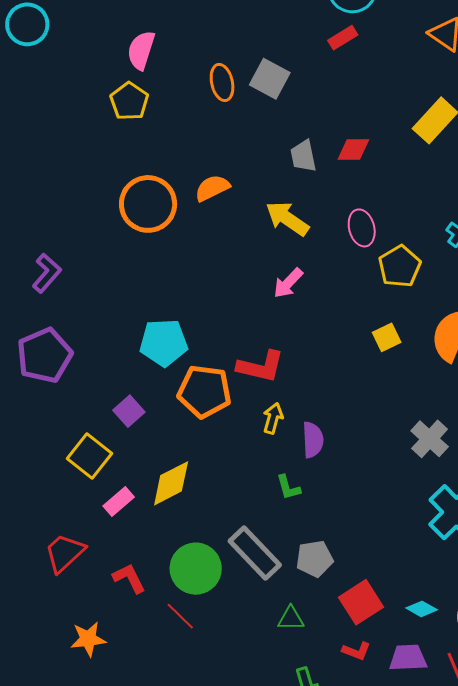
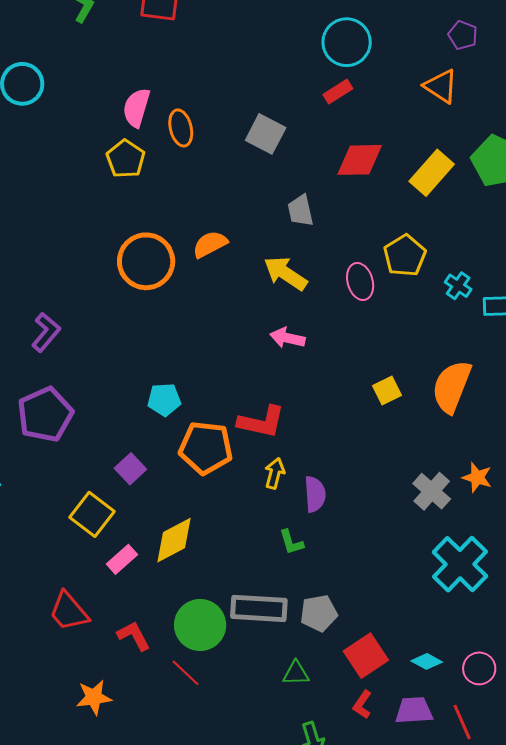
orange ellipse: (222, 82) -> (181, 128), moved
red diamond: (353, 150) -> (360, 160), moved, size x1.4
yellow pentagon: (400, 266) -> (405, 256), moved
pink arrow: (288, 283) -> (287, 338), turned 60
cyan pentagon: (164, 343) -> (164, 400), size x0.7
red trapezoid: (65, 553) -> (69, 612), turned -87
gray rectangle: (255, 553) -> (259, 608), turned -42
red L-shape: (356, 651) -> (362, 705), turned 104

